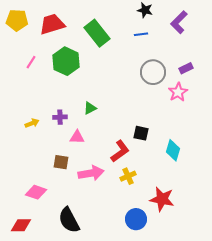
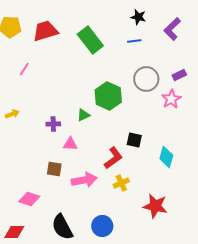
green hexagon: (66, 61) -> (108, 96), moved
yellow arrow: (32, 123) -> (12, 114), moved
blue circle: (136, 219) -> (102, 226), moved

